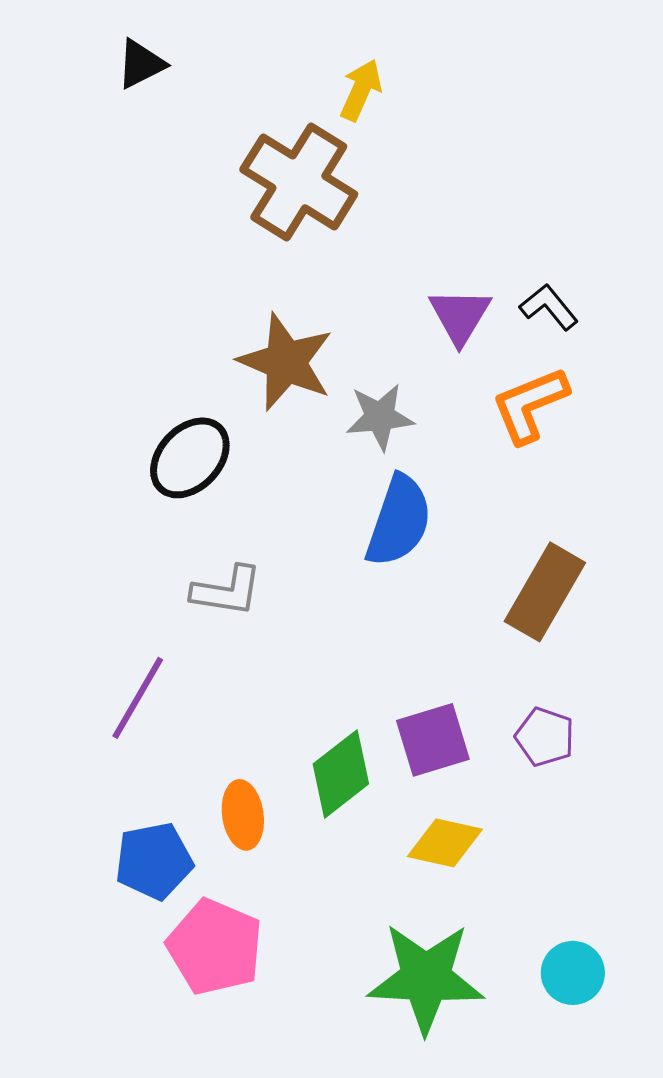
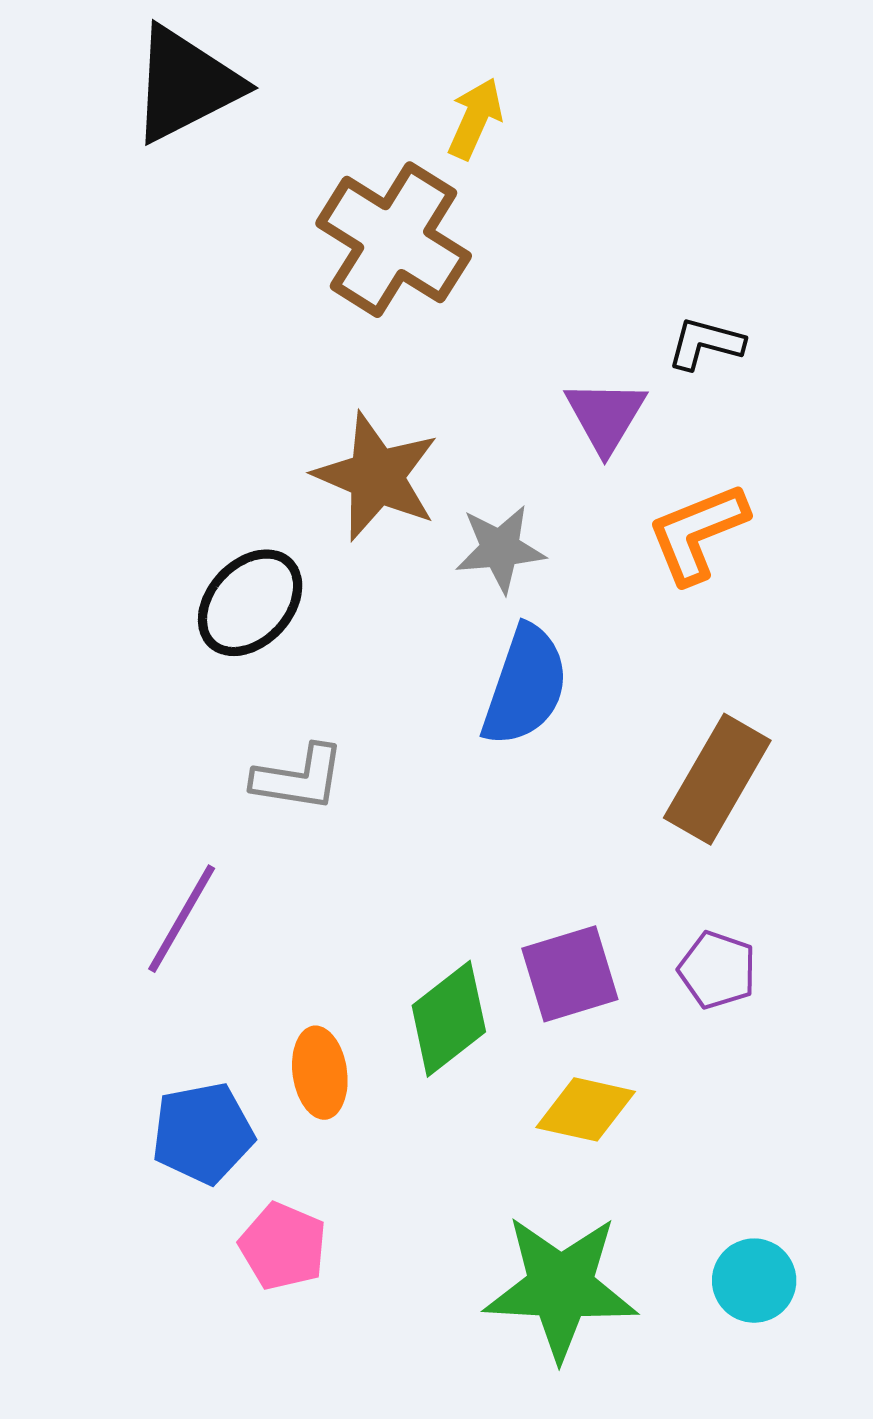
black triangle: (141, 64) -> (186, 84), size x1.8
black L-shape: (549, 307) -> (705, 344), moved, turned -36
pink pentagon: (215, 947) -> (283, 1246), size x0.7

